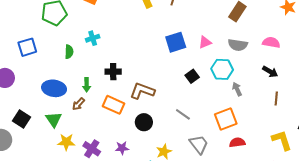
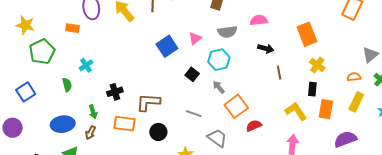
gray arrow: (237, 89) -> (219, 87), moved

